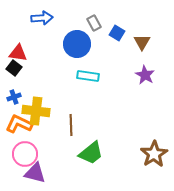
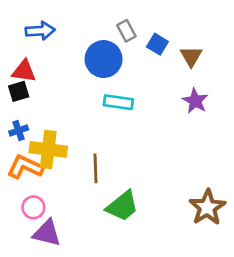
blue arrow: (42, 18) -> (40, 31), moved
black square: (14, 68) -> (19, 91), turned 35
pink circle: (25, 154) -> (33, 207), size x0.7

